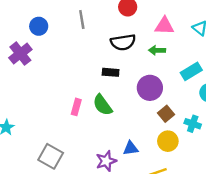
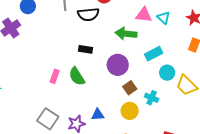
pink triangle: (164, 26) -> (144, 15), moved
black semicircle: (123, 42) -> (88, 14), moved
green arrow: (157, 50) -> (126, 34), size x1.5
gray square: (51, 156) -> (48, 119), moved

